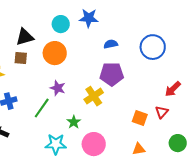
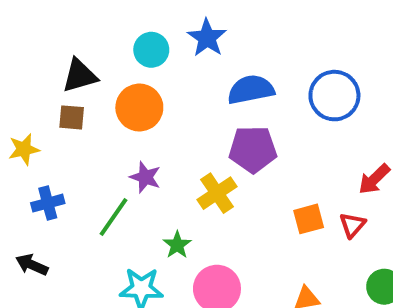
blue star: (89, 18) -> (207, 38), turned 30
blue semicircle: (111, 44) -> (251, 90), size x1.6
orange square: (140, 118) -> (309, 219), moved, turned -35

